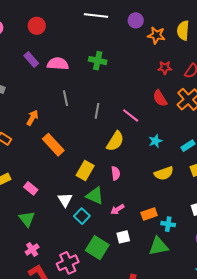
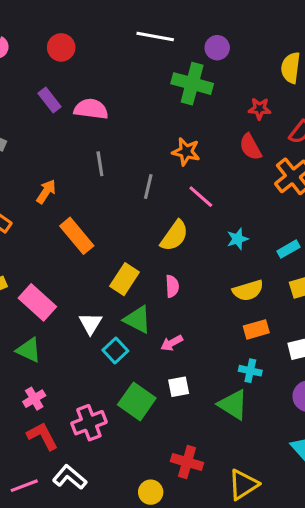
orange star: (156, 35) -> (186, 152), moved
green cross: (98, 61) -> (192, 84), moved, size x1.4
red star: (165, 68) -> (260, 109), moved
red semicircle: (160, 98) -> (250, 147), moved
pink rectangle: (31, 188) -> (37, 302), size x1.6
orange rectangle: (149, 214) -> (256, 329), moved
green triangle: (27, 219) -> (29, 350), turned -30
green triangle: (158, 246) -> (233, 405), turned 40

